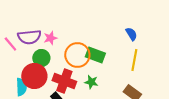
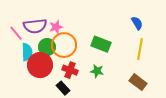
orange circle: (77, 55) -> (64, 45), moved
red cross: (64, 81) -> (70, 70), size x0.7
cyan semicircle: (21, 87) -> (27, 52), moved

